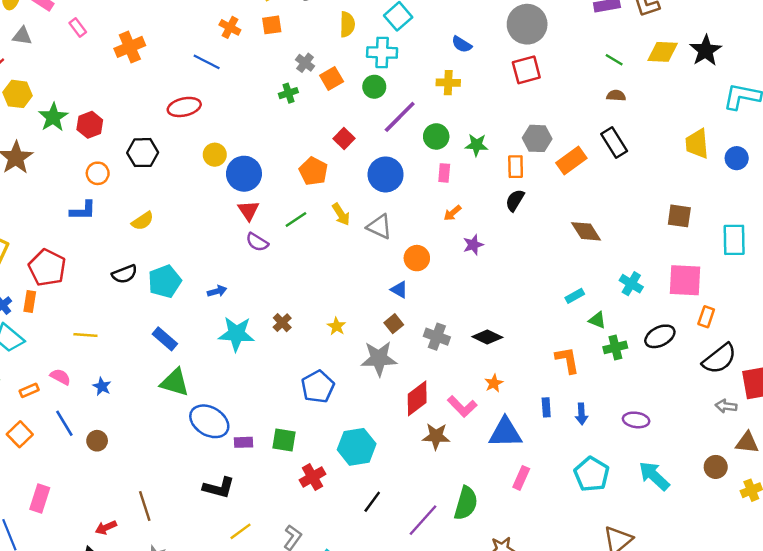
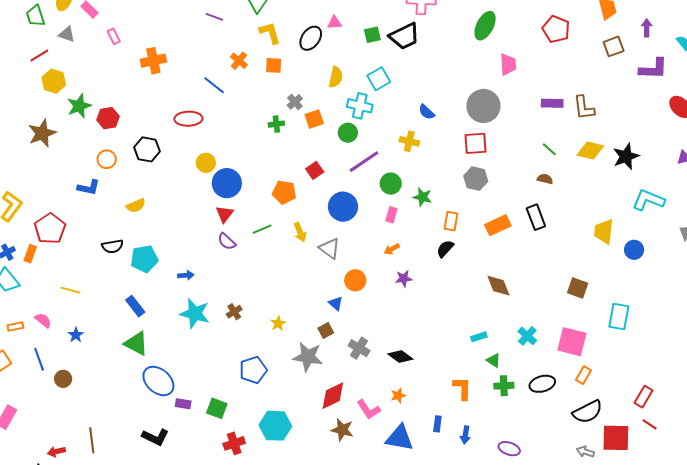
gray hexagon: (537, 138) -> (476, 179), moved
orange pentagon: (313, 171) -> (284, 192), turned -30

